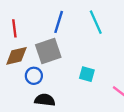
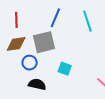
cyan square: (87, 74) -> (65, 69), moved

